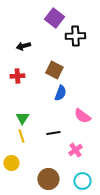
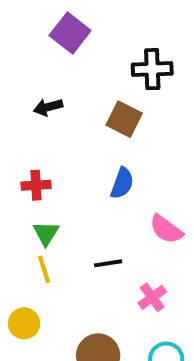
purple square: (54, 18) -> (70, 33), moved
black arrow: (23, 46) -> (48, 107), moved
brown square: (54, 70) -> (124, 119), moved
red cross: (17, 76) -> (36, 185), moved

